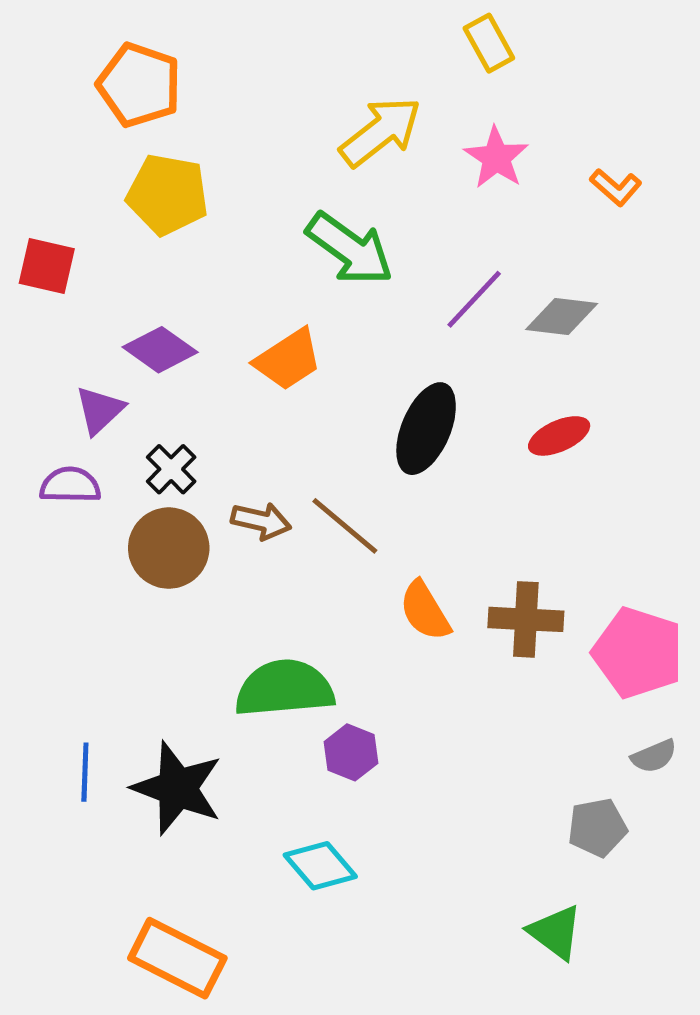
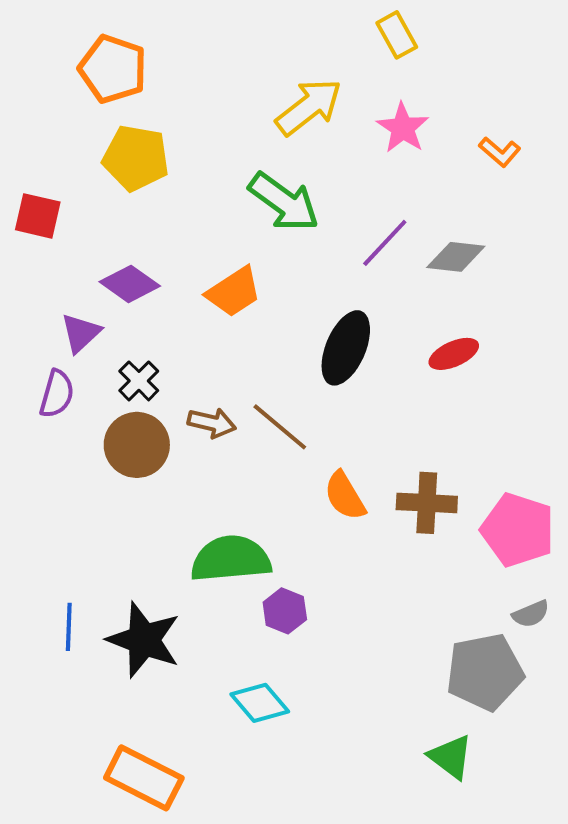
purple semicircle: (70, 485) -> (57, 394), turned 105
gray pentagon: (597, 828) -> (485, 672), size x1.6

